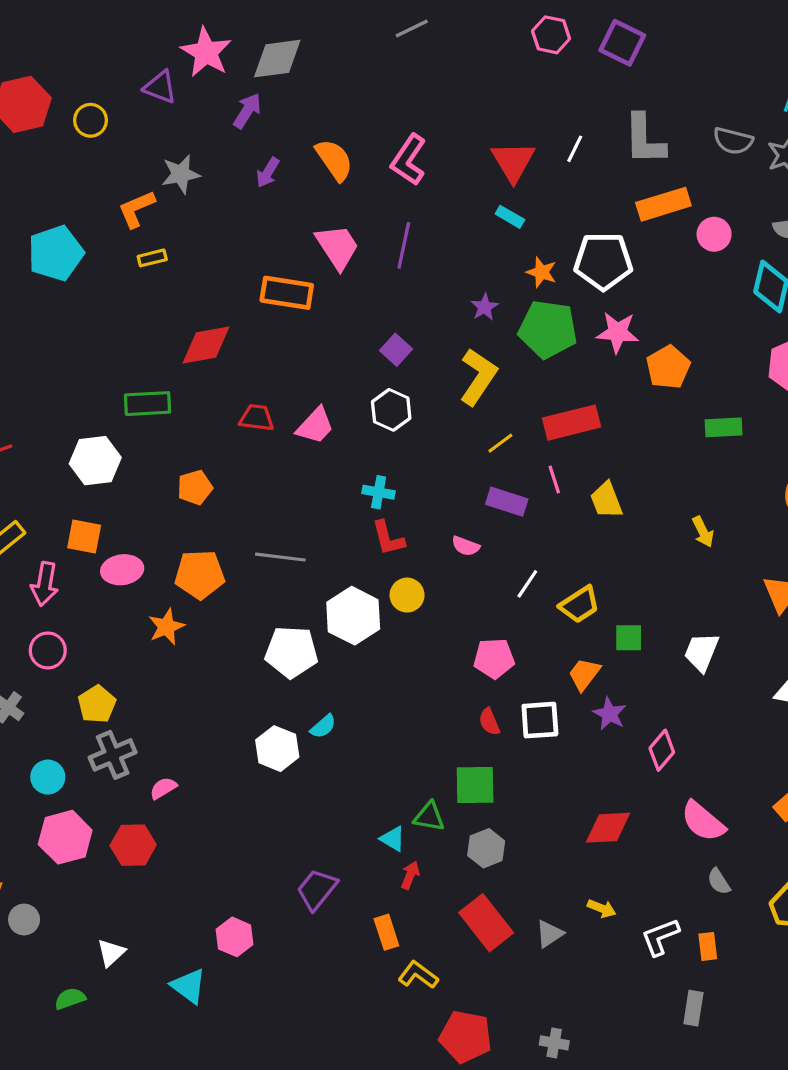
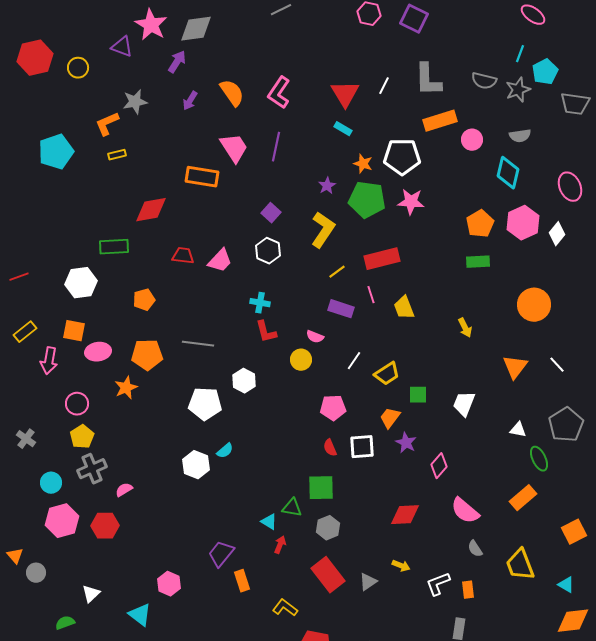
orange pentagon: (668, 367) -> (480, 224), moved
yellow circle: (407, 595) -> (301, 360), moved
white hexagon: (353, 616) -> (244, 381), size x0.7
pink circle: (48, 650) -> (77, 404), moved
orange rectangle: (386, 932) -> (242, 581), moved

